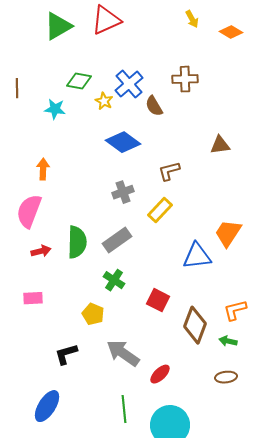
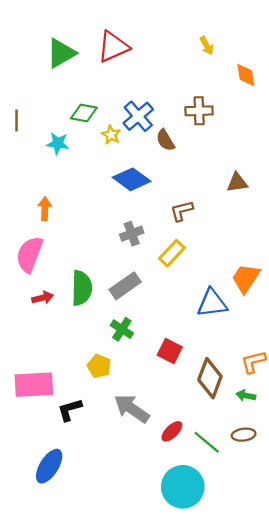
orange diamond: (231, 32) -> (246, 75), moved, turned 50
pink rectangle: (33, 298) -> (34, 385), moved, size x1.8
green line: (124, 409) -> (207, 442), moved, turned -44

